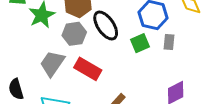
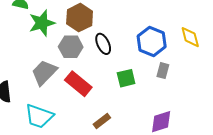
black ellipse: (106, 26) -> (103, 44), size x0.7
green square: (140, 43) -> (126, 78), moved

